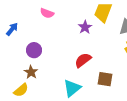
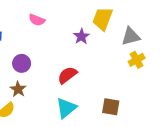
red semicircle: (83, 60) -> (67, 75), moved
brown square: (105, 79) -> (111, 107), moved

